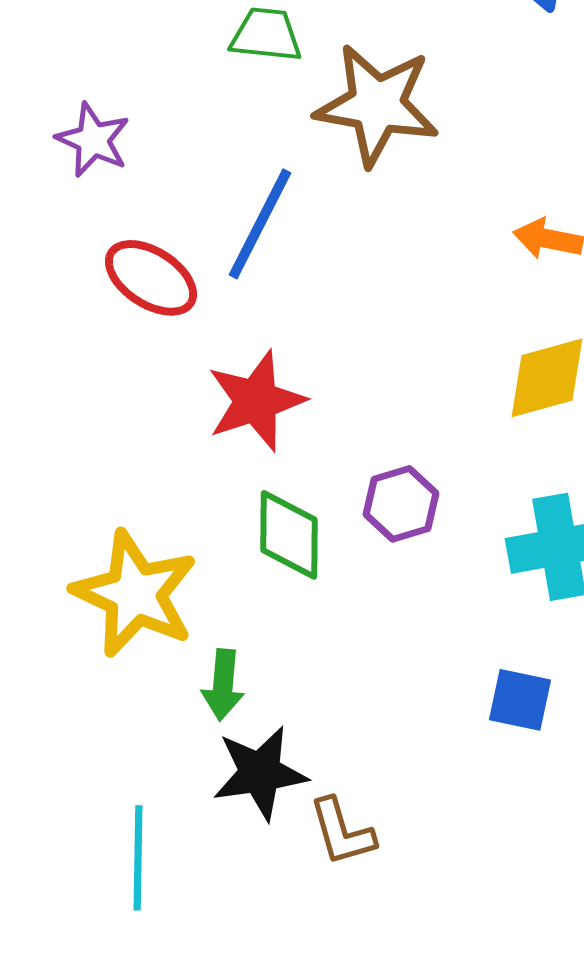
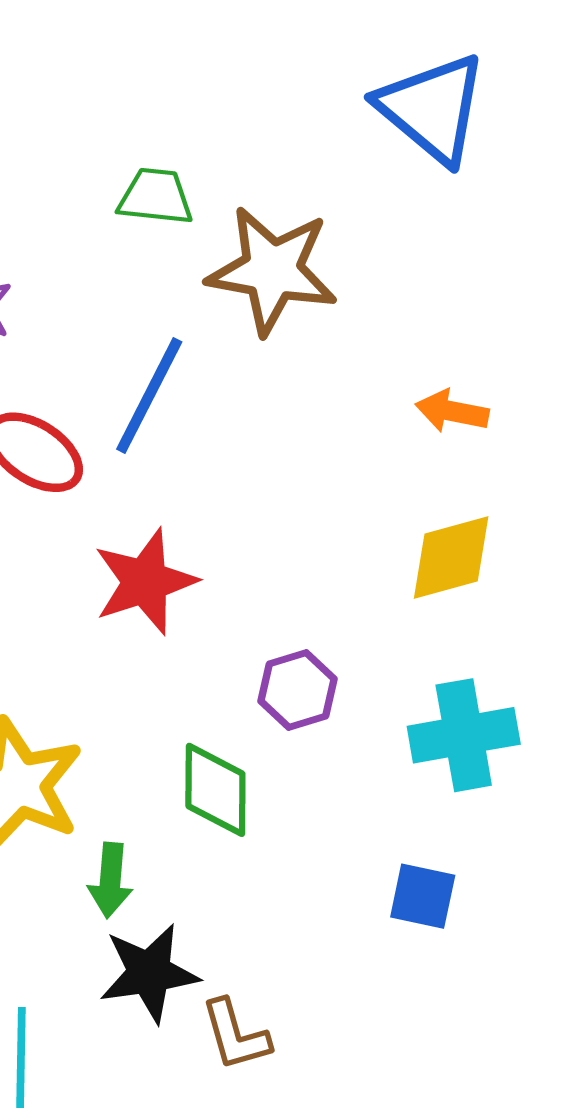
green diamond: (289, 535) -> (215, 790), moved

